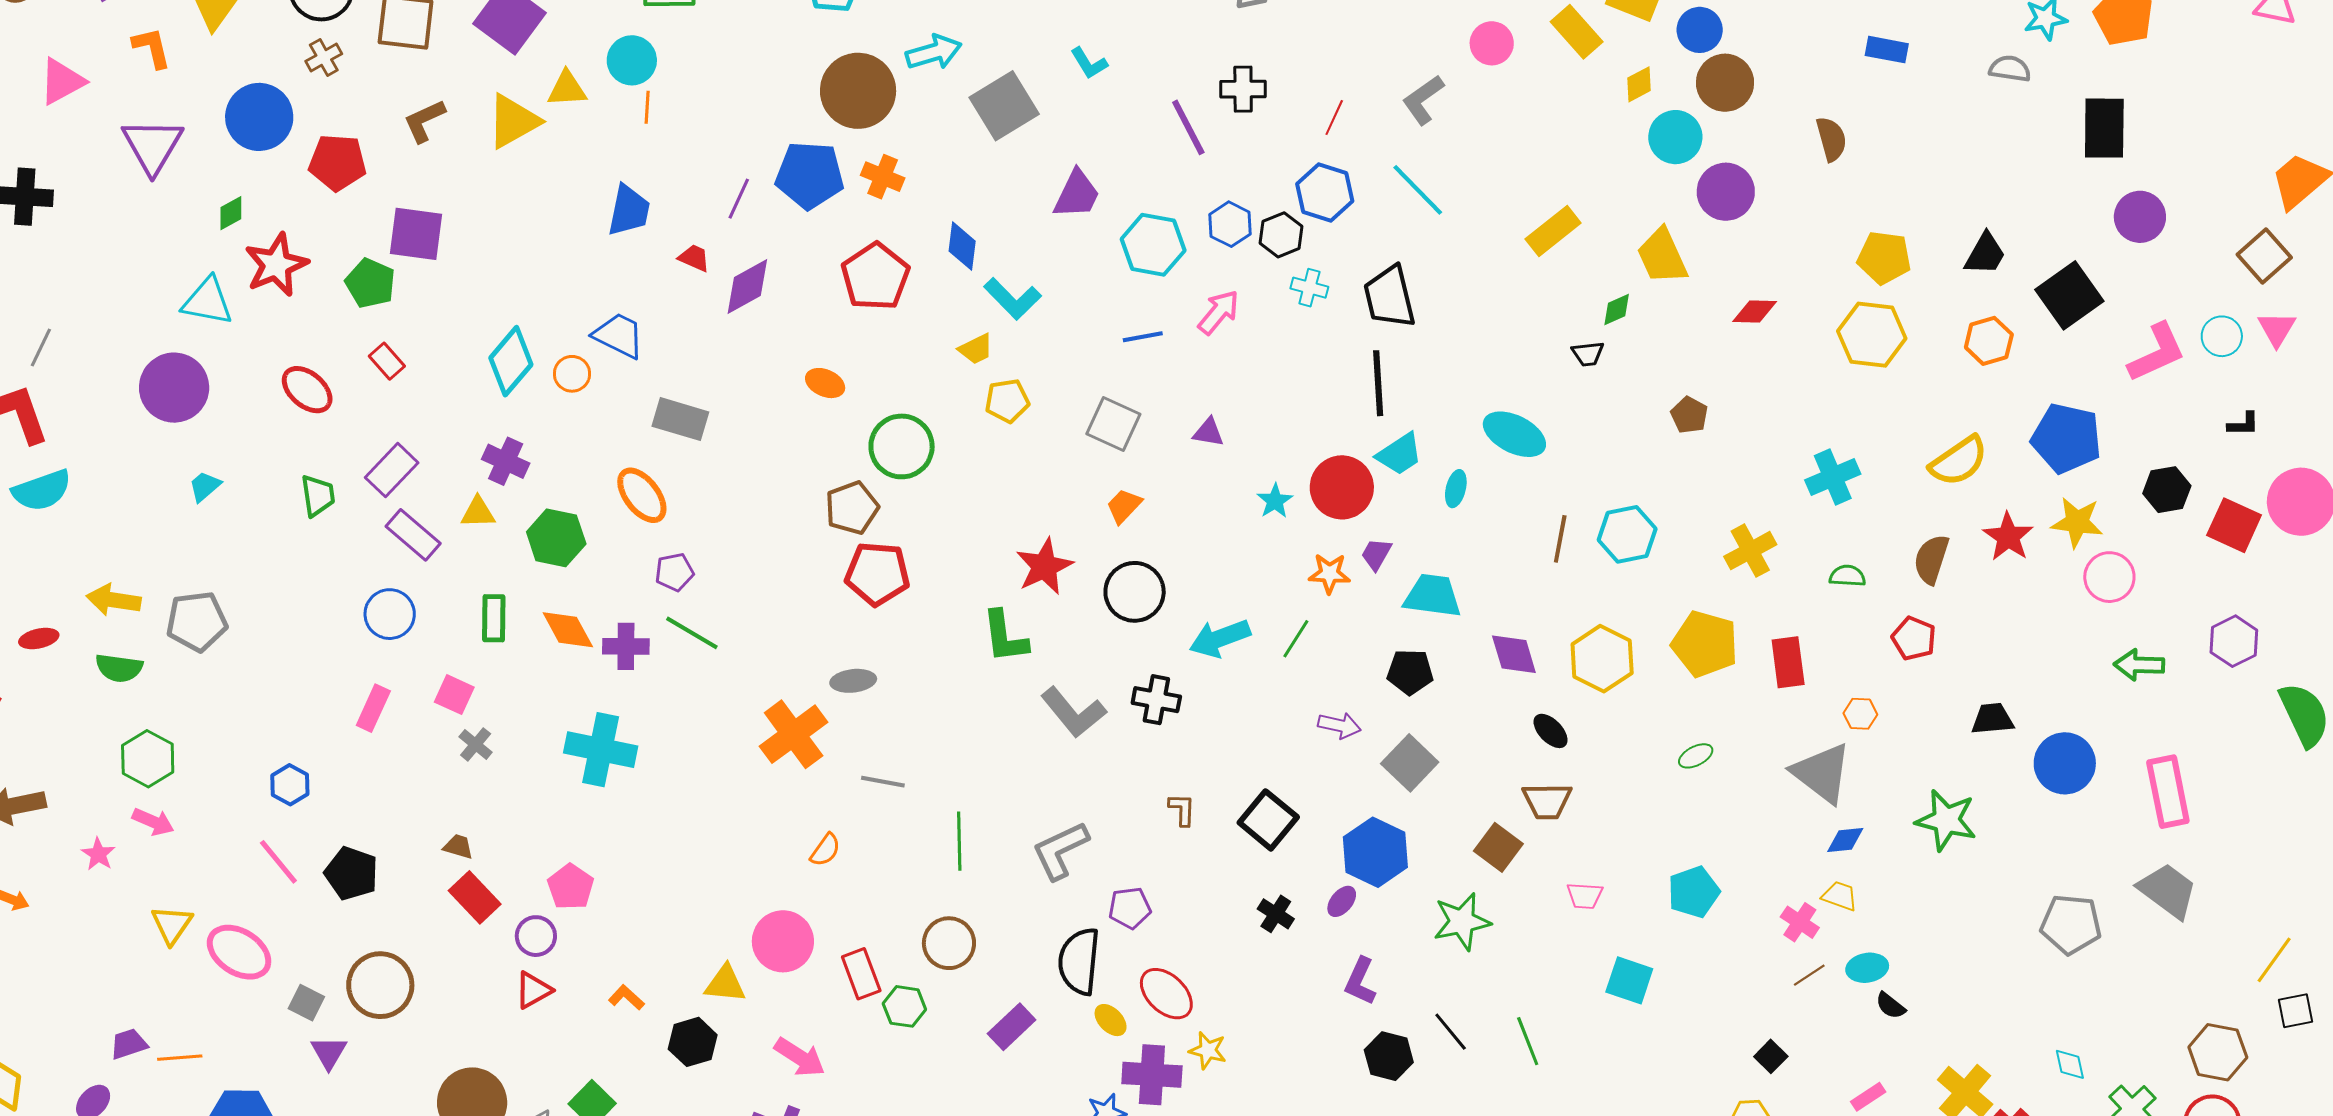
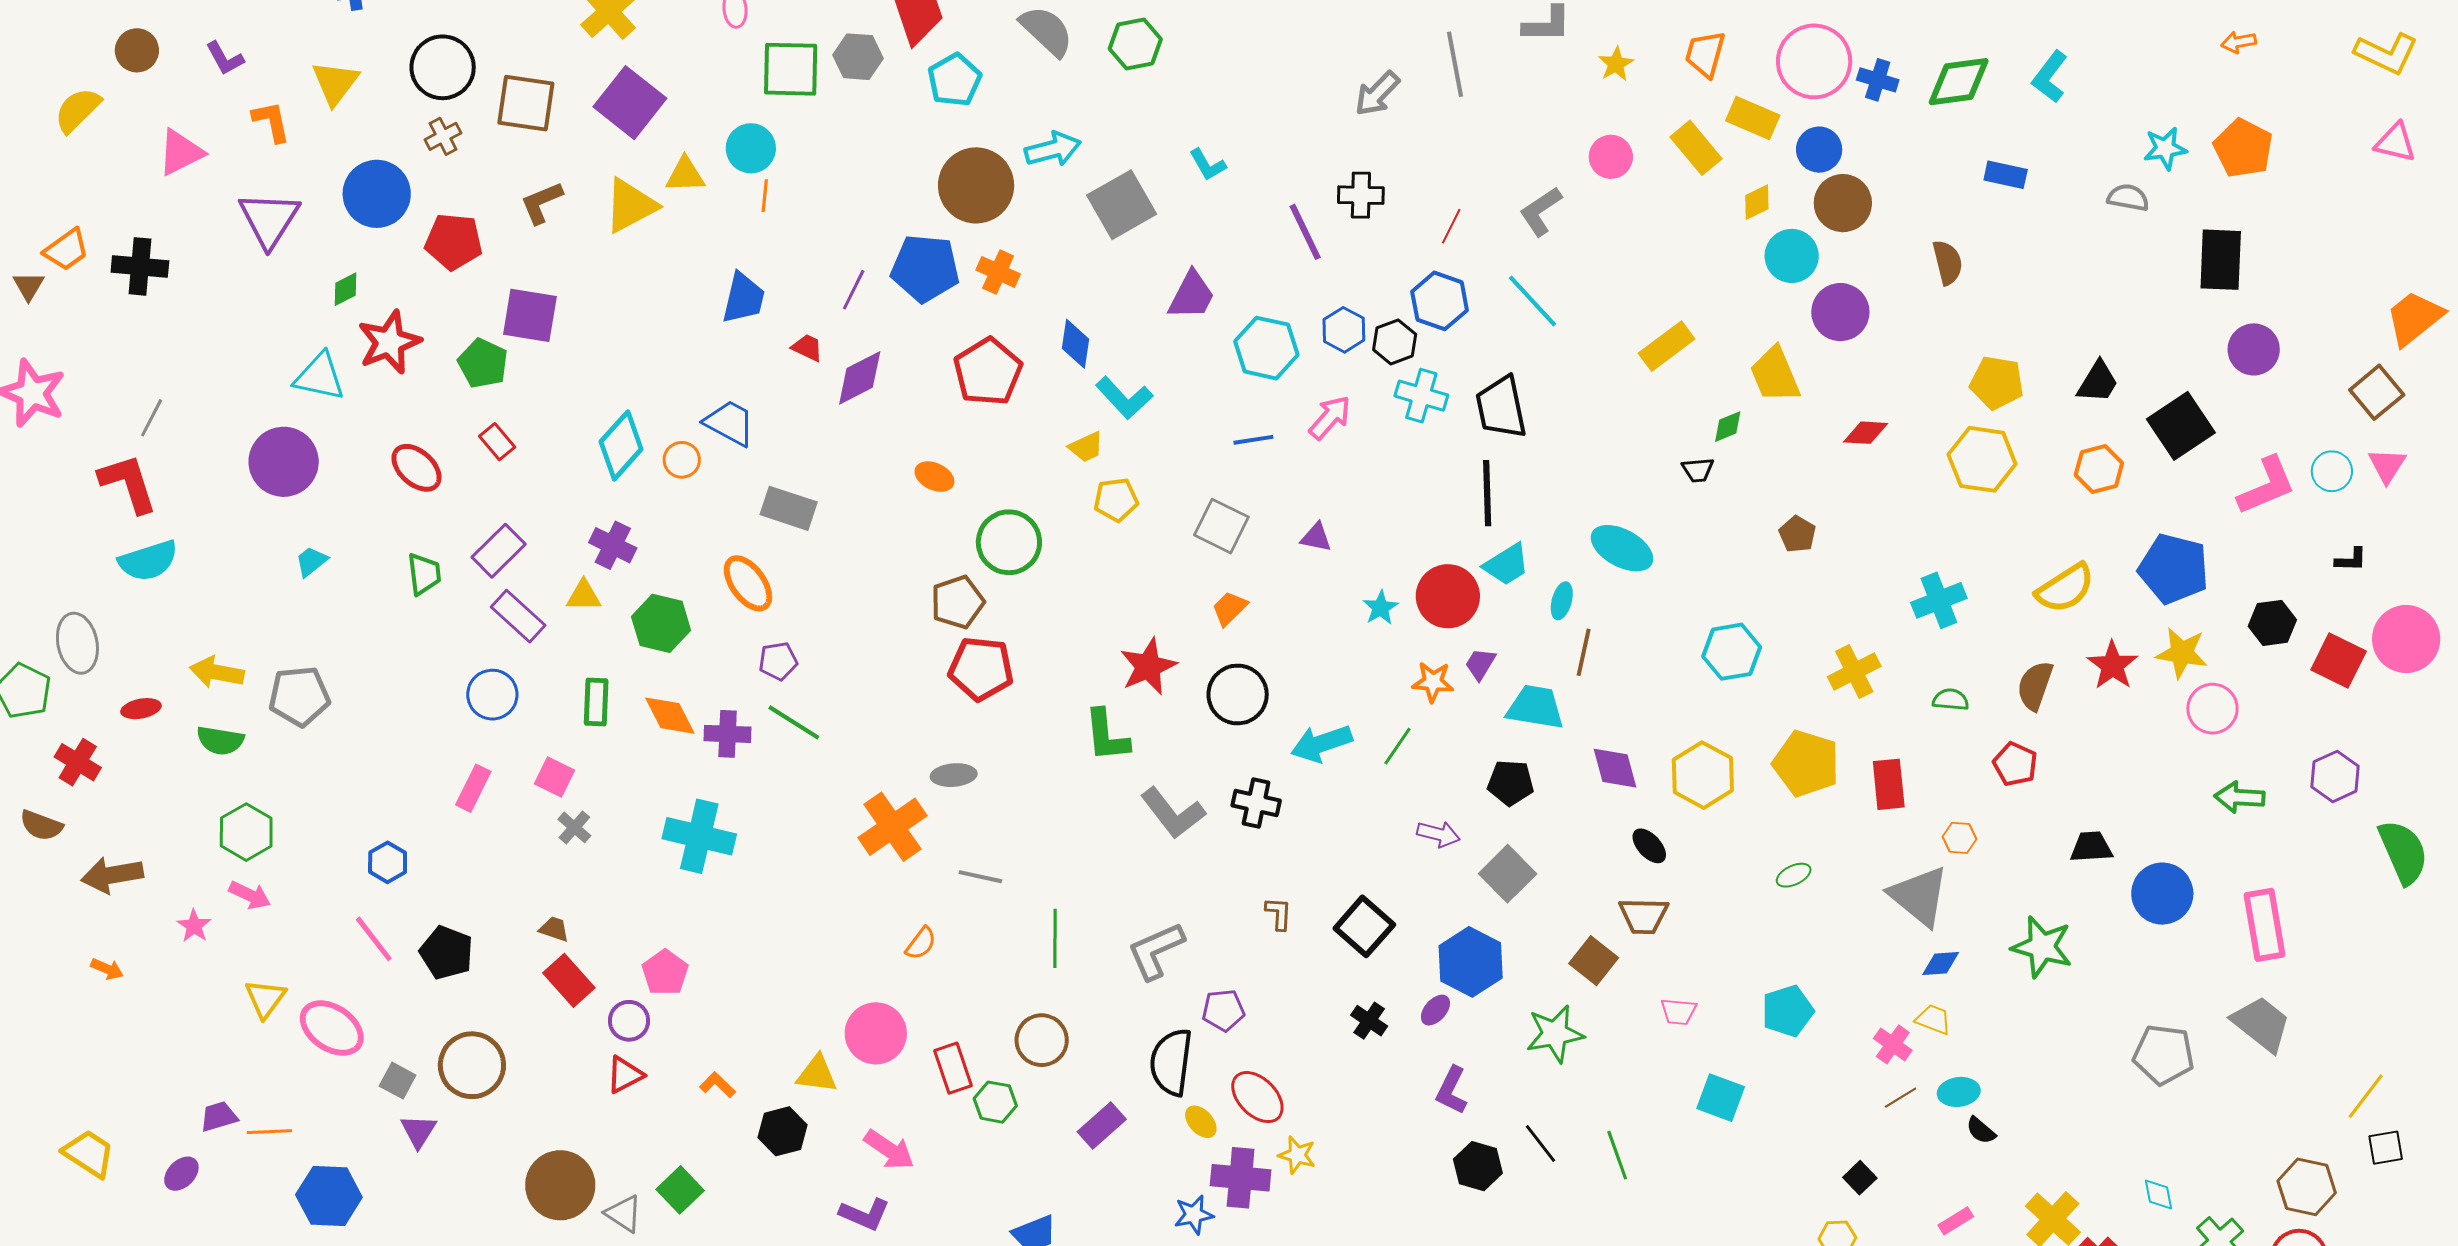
cyan cross: (1309, 288) -> (1421, 396), size x1.4
brown line: (1560, 539) -> (1584, 652), moved

